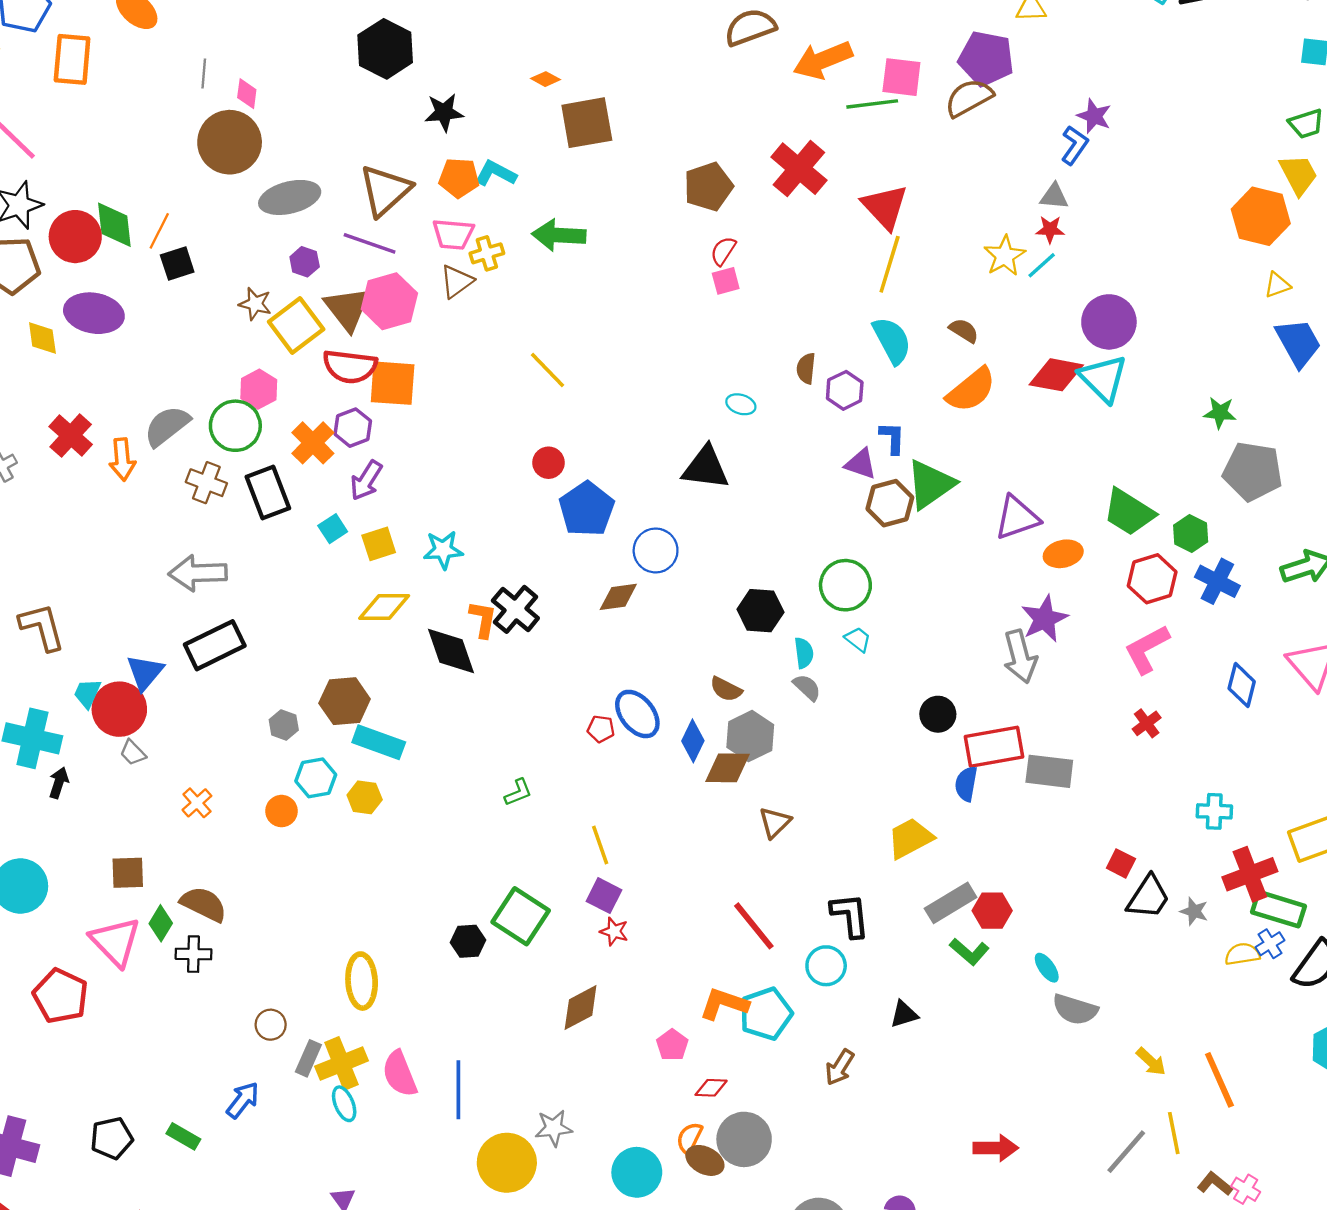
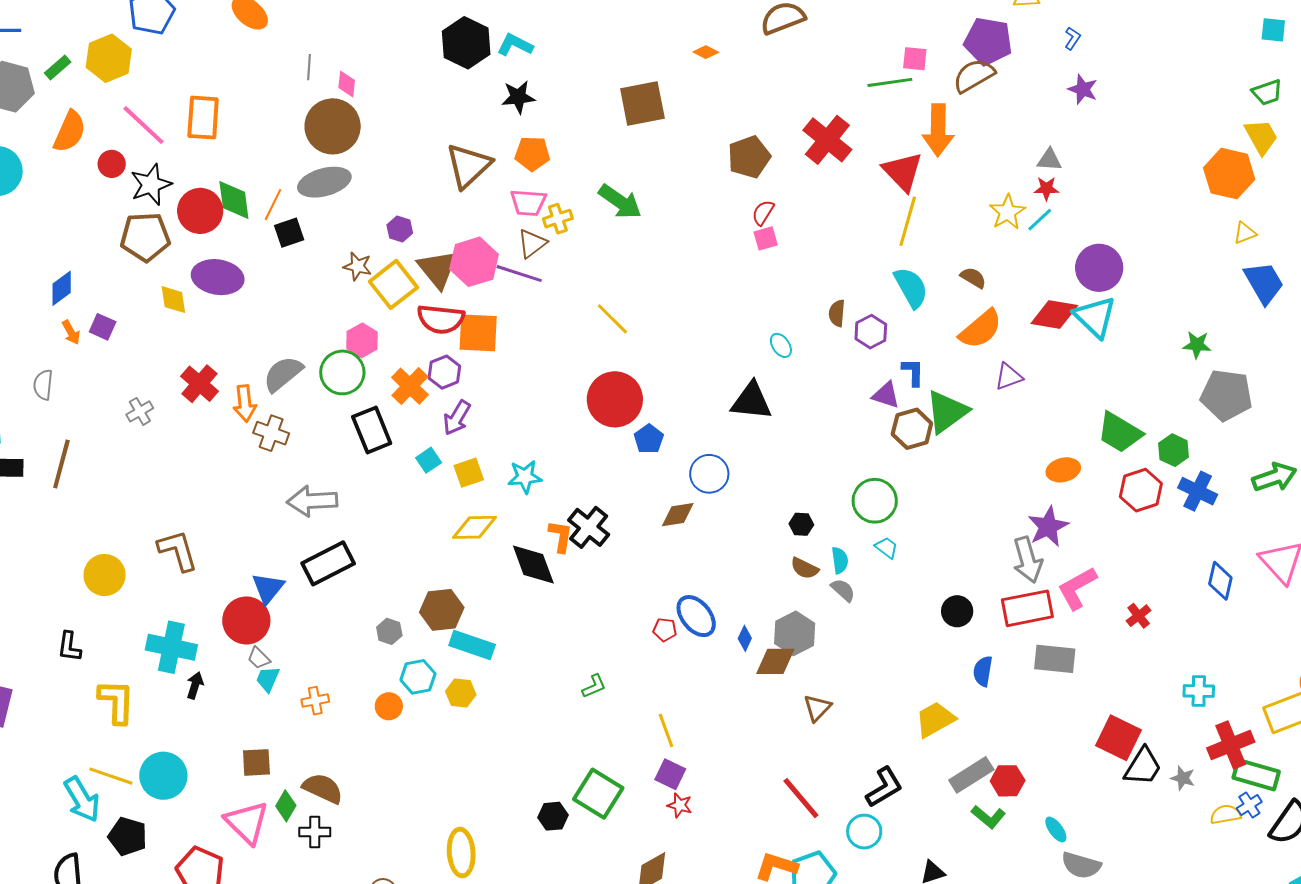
orange rectangle: (72, 59) -> (203, 118), moved
orange arrow: (823, 60) -> (938, 130), moved, turned -66
pink square: (901, 77) -> (915, 59), size x0.7
orange diamond: (545, 79) -> (706, 52), moved
blue L-shape: (1075, 145) -> (1073, 38), moved, size x0.7
cyan L-shape: (496, 173) -> (515, 45), moved
gray ellipse: (290, 197) -> (324, 182), moved
green arrow: (559, 235) -> (620, 202), turned -147
purple line: (370, 243) -> (519, 274), moved
cyan ellipse: (741, 404) -> (781, 345), turned 40
red circle: (548, 463) -> (615, 399), size x2.0
brown cross: (206, 483) -> (271, 433), moved
blue pentagon: (587, 509) -> (649, 439), size x0.6
purple triangle: (1017, 518) -> (1009, 377), moved, size x0.7
black hexagon: (760, 611) -> (801, 524), size x0.6
pink L-shape: (1147, 649) -> (1077, 588), moved
brown semicircle: (726, 689) -> (805, 568), moved
cyan trapezoid: (87, 693) -> (268, 679), moved
blue diamond: (693, 741) -> (745, 638), size x0.7
red rectangle: (994, 747) -> (1027, 608), moved
orange cross: (197, 803) -> (315, 701), turned 32
red square: (1121, 863) -> (1119, 738), size x1.8
black L-shape: (850, 915) -> (884, 787), turned 66

